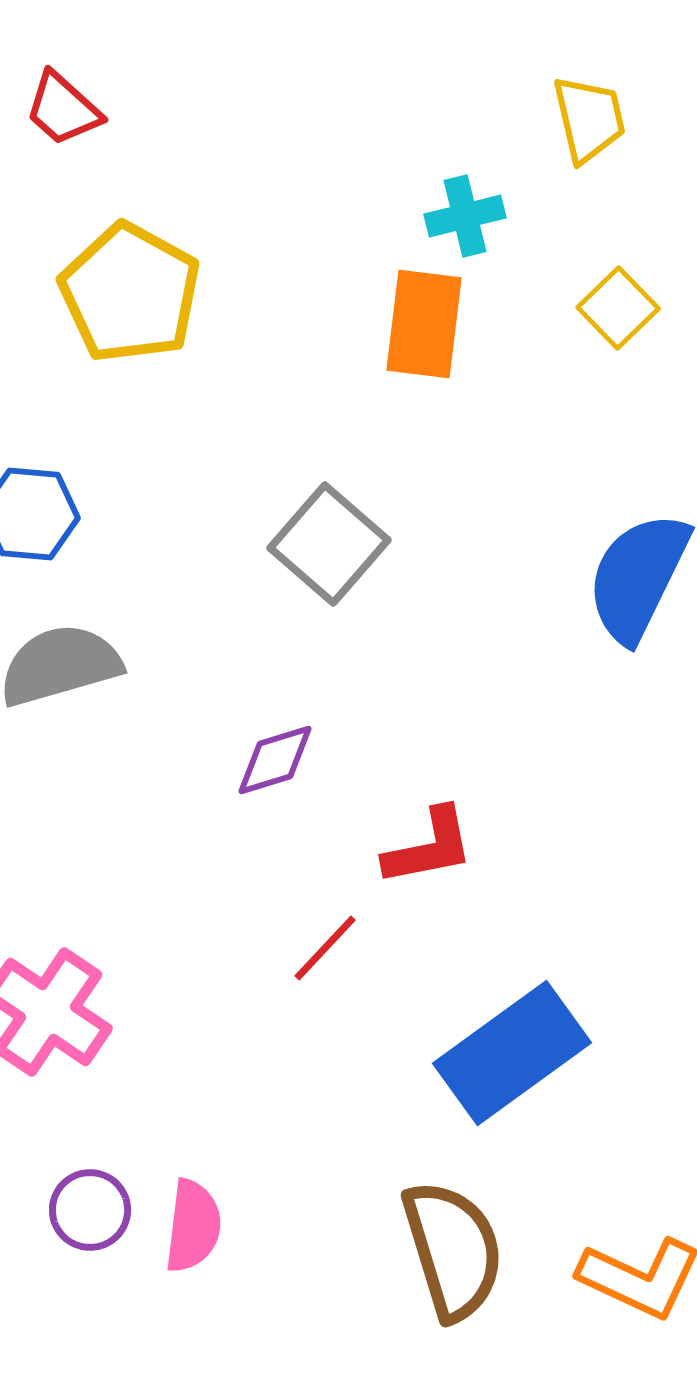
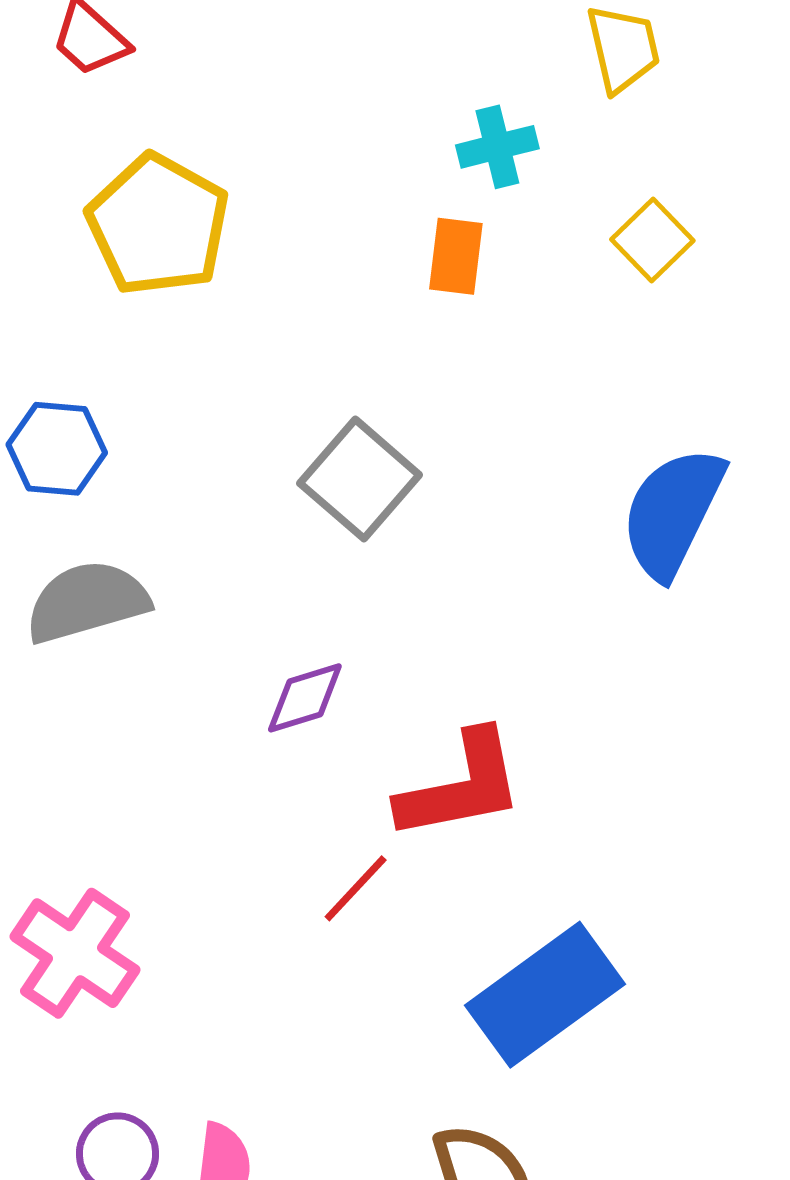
orange rectangle: (424, 324) -> (456, 256), size x0.7
red L-shape: (429, 847) -> (461, 786), size x1.4

